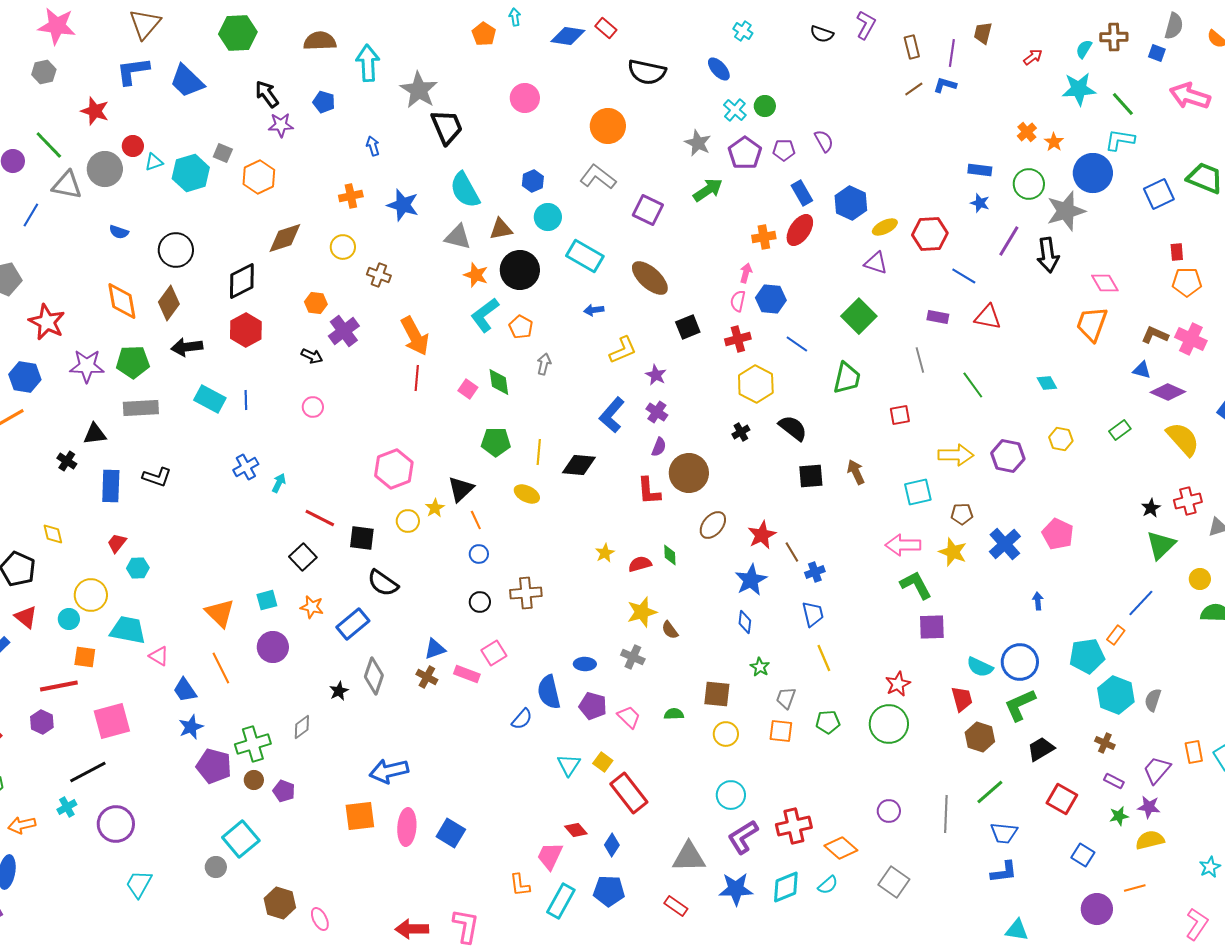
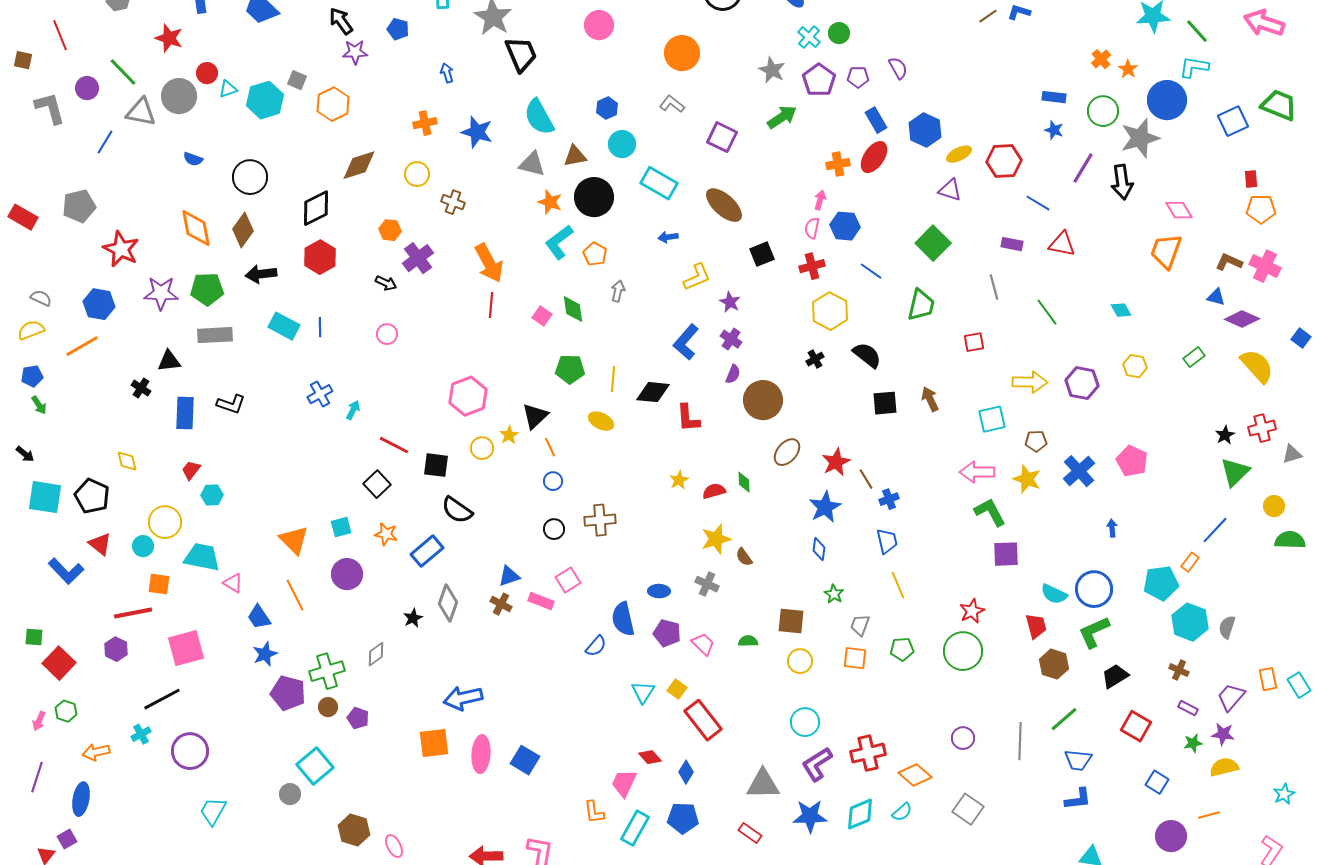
gray L-shape: (598, 177) -> (672, 104), size x0.7
red L-shape: (649, 491) -> (688, 418), moved

